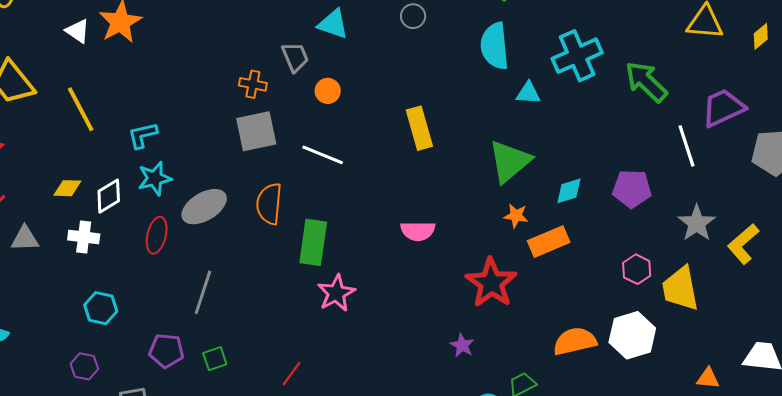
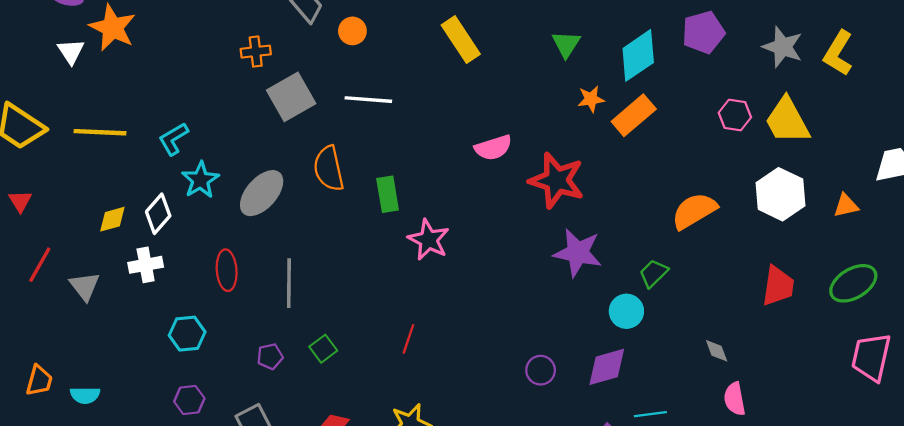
white triangle: (78, 31) -> (71, 51), turned 40
orange cross: (253, 84) -> (256, 52), moved
yellow line: (81, 109) -> (100, 132), turned -42
green triangle: (510, 161) -> (566, 44), size x0.6
cyan diamond: (569, 191) -> (638, 55), size x1.6
red ellipse: (157, 235) -> (227, 270), moved
gray triangle: (25, 239) -> (85, 286), turned -48
green rectangle: (313, 242) -> (388, 194), size x0.7
red star: (491, 283) -> (557, 180), moved
white hexagon: (632, 335) -> (780, 194), moved
purple star: (462, 345) -> (578, 253), size x1.8
purple pentagon: (166, 351) -> (270, 356), size x0.7

